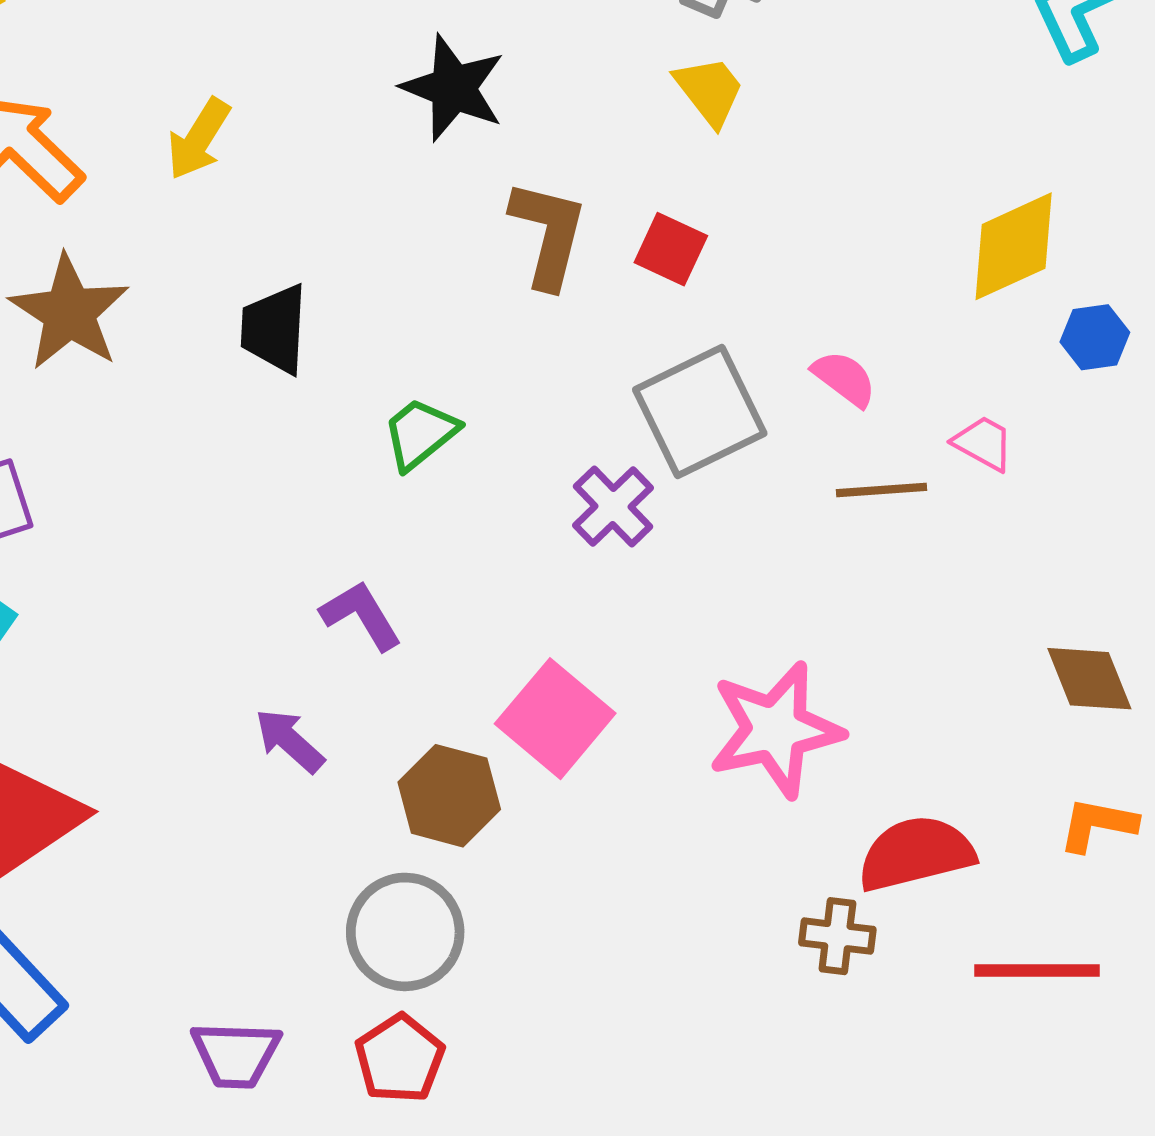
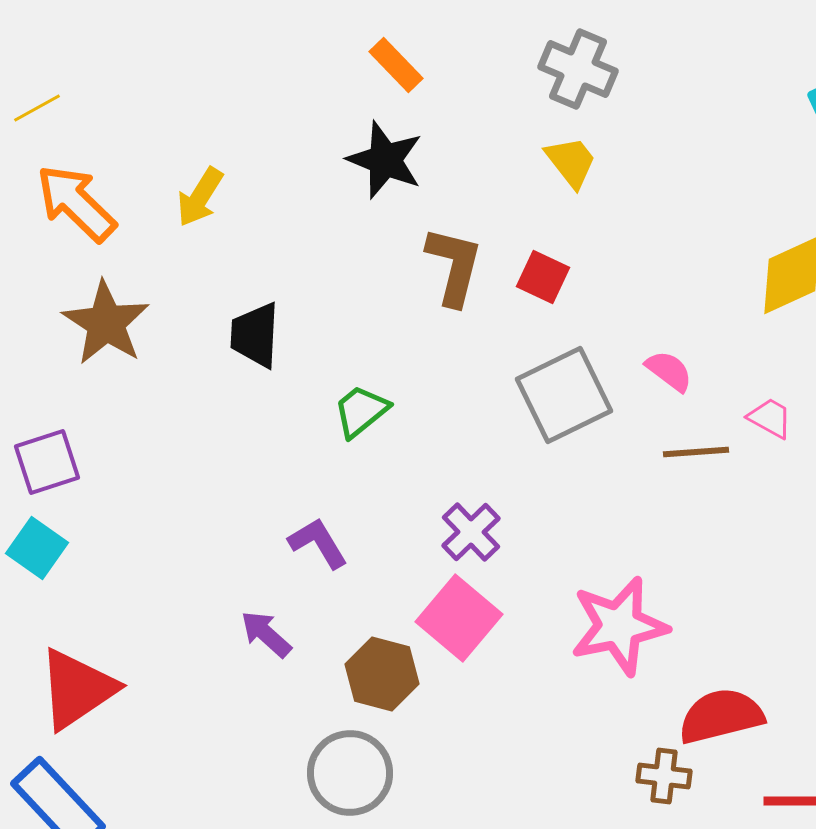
purple cross: (613, 507) -> (471, 532), moved

